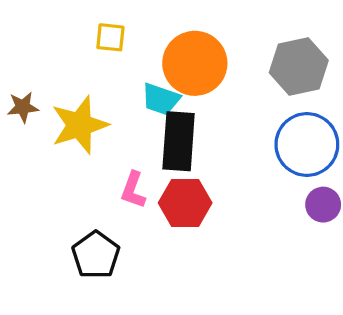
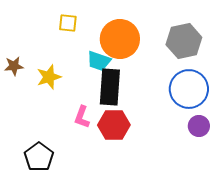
yellow star: (80, 125) -> (49, 77), size x0.7
black pentagon: (96, 255) -> (39, 157), moved

